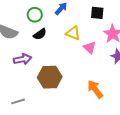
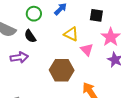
black semicircle: (40, 34) -> (30, 36), moved, turned 88
brown hexagon: (50, 77) -> (62, 70), moved

